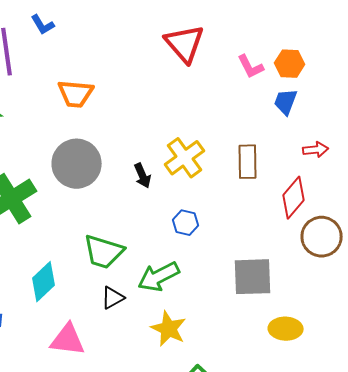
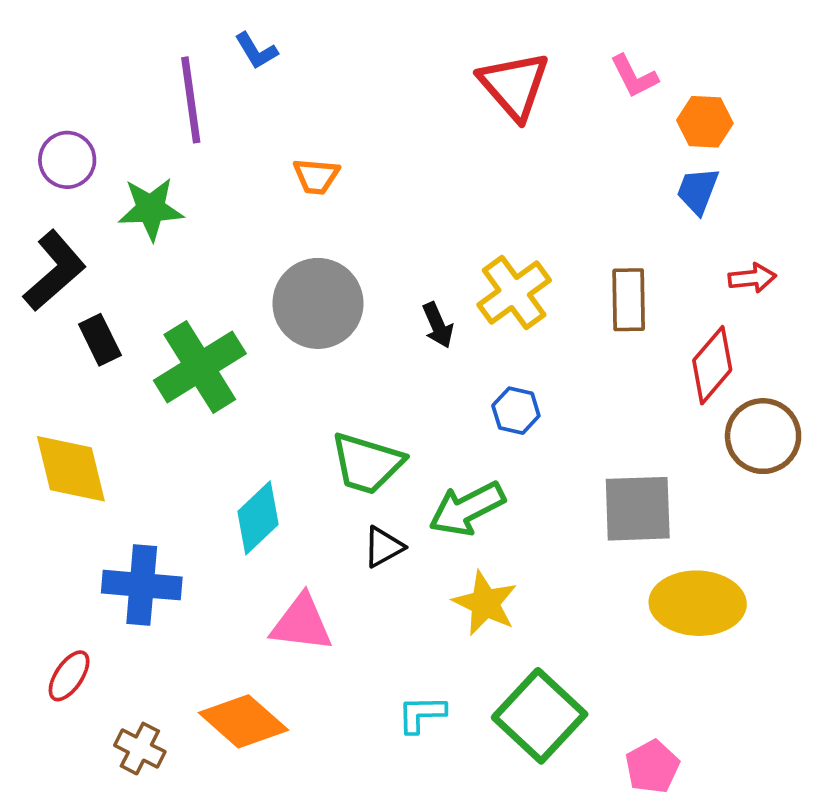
pink L-shape: (251, 67) -> (634, 76), moved
orange trapezoid: (76, 94) -> (316, 176), size x0.7
yellow ellipse: (286, 329) -> (698, 603), size x1.5

